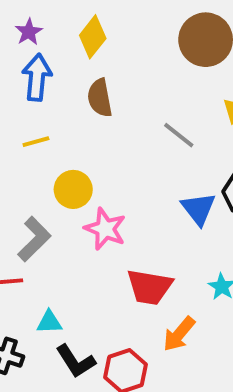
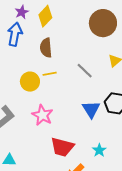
purple star: (29, 32) -> (22, 12), moved
yellow line: (36, 142) -> (50, 74), moved
yellow circle: (73, 189) -> (30, 82), moved

